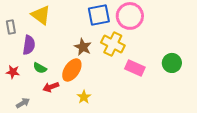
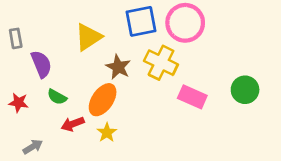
yellow triangle: (41, 15) -> (88, 37), moved, turned 50
purple semicircle: (29, 45) -> (41, 64), turned -30
yellow star: (84, 97) -> (107, 132), moved

